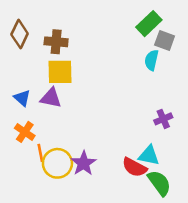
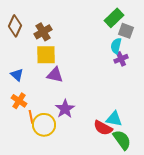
brown cross: (56, 42) -> (43, 32), turned -36
purple triangle: (51, 98) -> (55, 75), moved
purple cross: (163, 119) -> (121, 59), moved
purple star: (84, 163) -> (65, 109), moved

